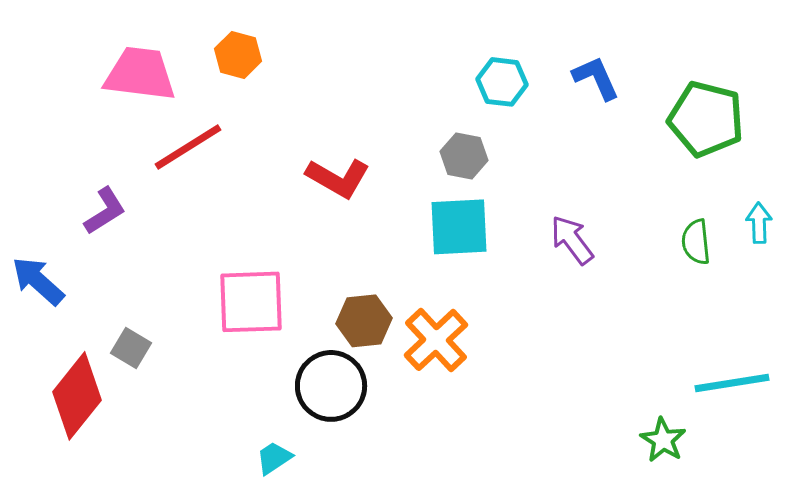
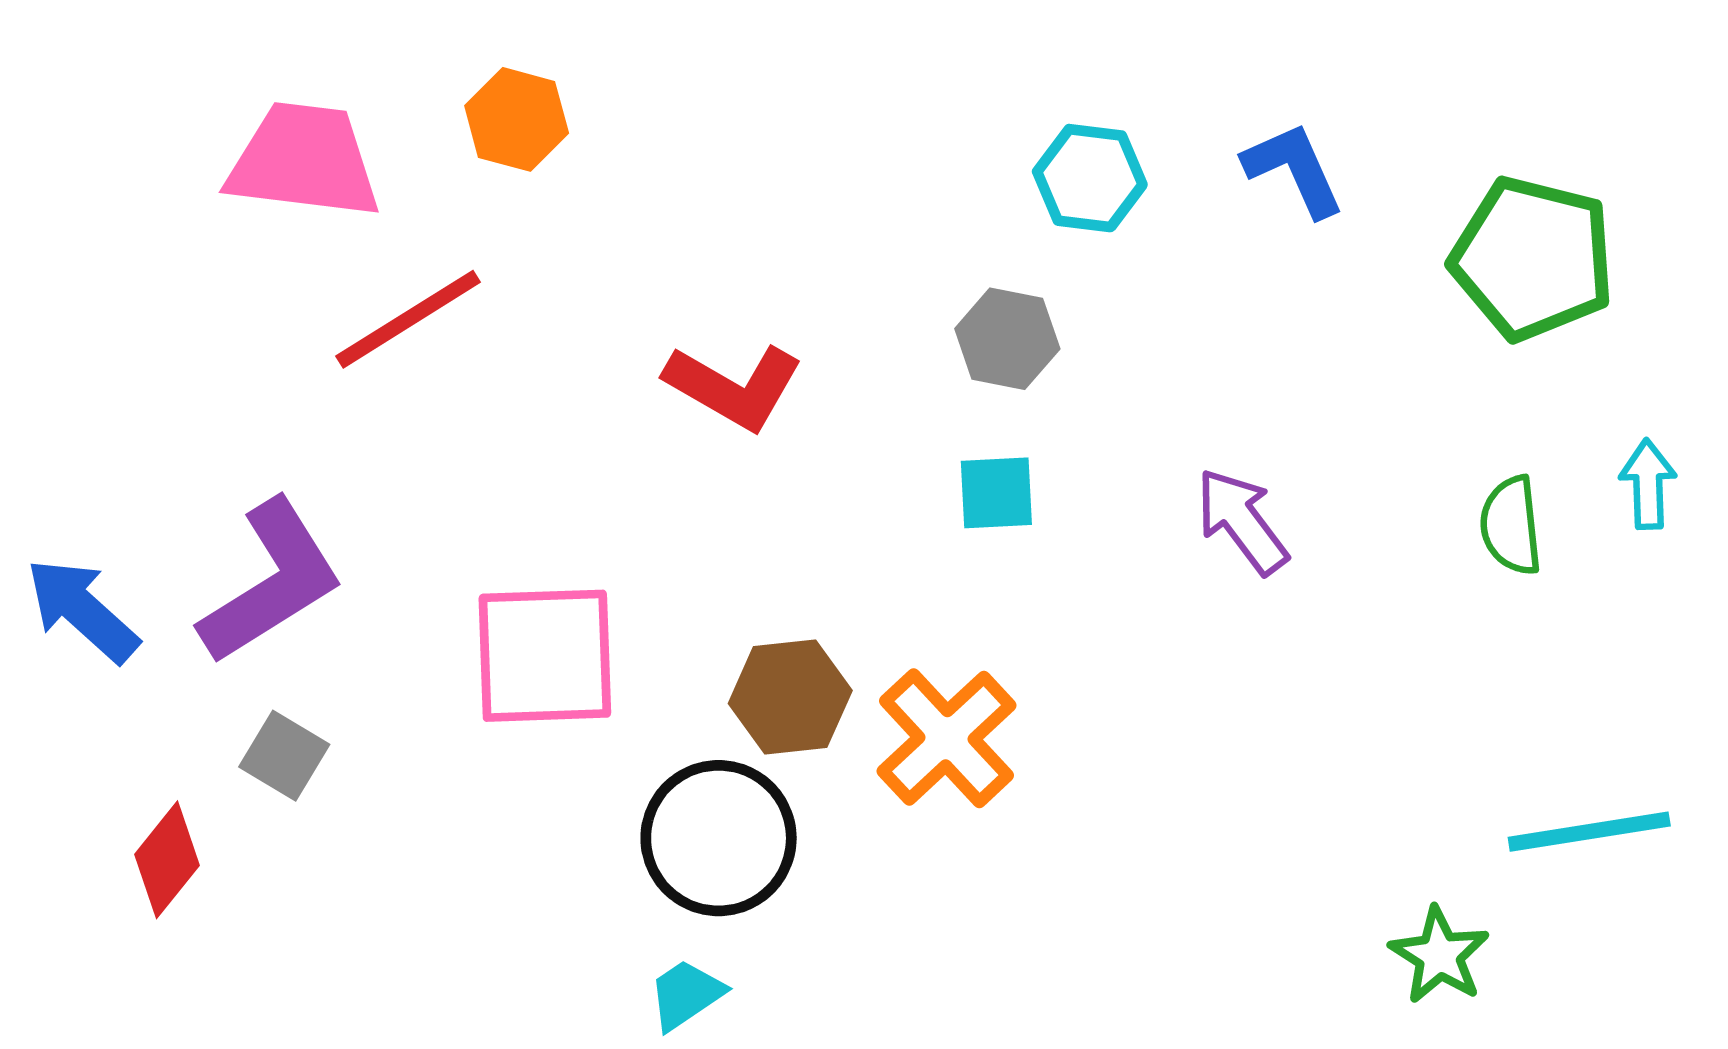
purple L-shape: (105, 211) -> (271, 582), moved, size x1.6
cyan square: (459, 227) -> (996, 493), size x0.6
red diamond: (77, 396) -> (167, 860), size x0.6
cyan trapezoid: (274, 458) -> (686, 994), moved

